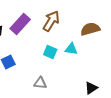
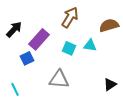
purple rectangle: (20, 24) -> (39, 39), moved
gray triangle: (40, 83) -> (59, 79), size x1.5

